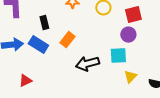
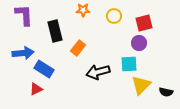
black rectangle: (44, 23) -> (55, 31), size x1.5
blue rectangle: (38, 45) -> (44, 69), moved
yellow triangle: (130, 77) -> (141, 85), size x1.5

